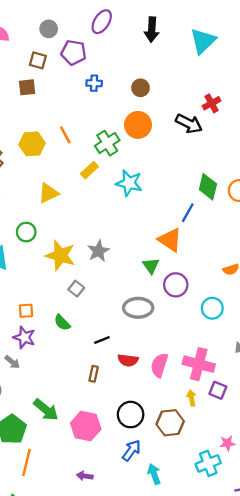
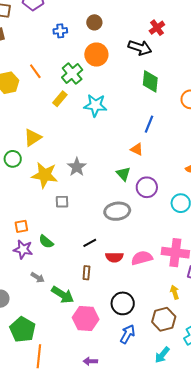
blue cross: (94, 83) -> (60, 31), moved
green diamond: (208, 187) -> (150, 81), moved
yellow triangle: (48, 193) -> (33, 138), moved
orange triangle: (170, 240) -> (137, 149), size x0.6
gray square: (76, 289) -> (62, 202), turned -32
green semicircle: (62, 323) -> (46, 242), moved
gray arrow: (12, 362) -> (38, 277), moved
pink semicircle: (159, 365) -> (142, 258), turned 65
yellow arrow: (191, 398) -> (175, 292), moved
green arrow: (46, 410) -> (63, 295), moved
brown hexagon: (170, 423) -> (164, 319), moved
cyan arrow: (154, 474) -> (162, 355), moved, turned -114

